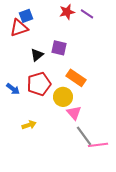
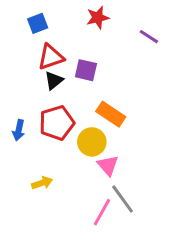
purple line: (87, 14) -> (149, 37), moved
red triangle: (19, 28) -> (51, 57), moved
blue arrow: (13, 89) -> (19, 130), turned 64
pink line: (98, 145) -> (102, 212), moved, turned -54

